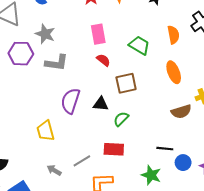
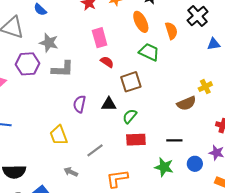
green trapezoid: (139, 45) -> (149, 52), moved
orange ellipse: (174, 72) -> (141, 22), moved
purple semicircle: (70, 101) -> (80, 104), size x0.7
red rectangle: (114, 149) -> (136, 140), moved
gray line: (82, 161) -> (95, 150), moved
blue circle: (183, 163) -> (195, 164), moved

